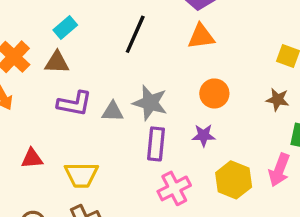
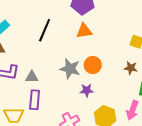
gray star: (150, 103) -> (70, 69), moved
purple rectangle: (156, 144) -> (35, 100), moved

